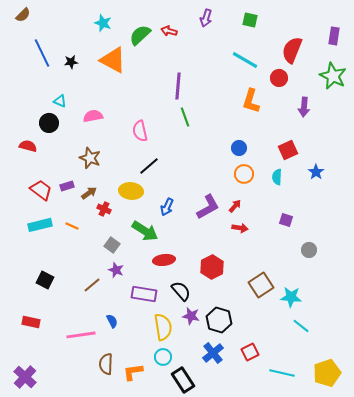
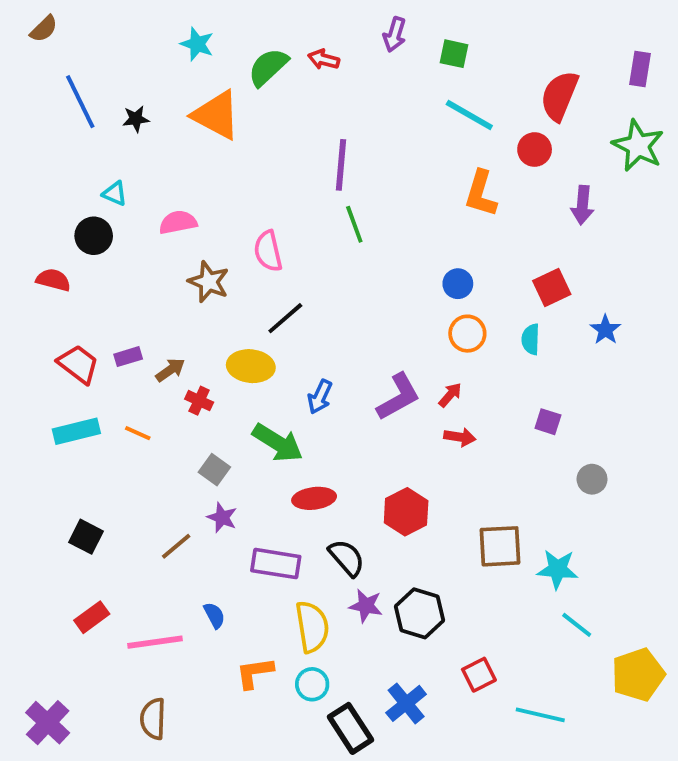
green square: (250, 20) -> (454, 54), moved
brown star: (90, 158) -> (209, 282), moved
brown square: (261, 285) -> (500, 546), turned 30
red rectangle: (31, 322) -> (92, 617), moved, turned -48
blue cross: (213, 353) -> (406, 703), moved
brown semicircle: (106, 364) -> (153, 719), moved
orange L-shape: (133, 372) -> (255, 673), moved
yellow pentagon: (327, 373) -> (638, 675), moved

